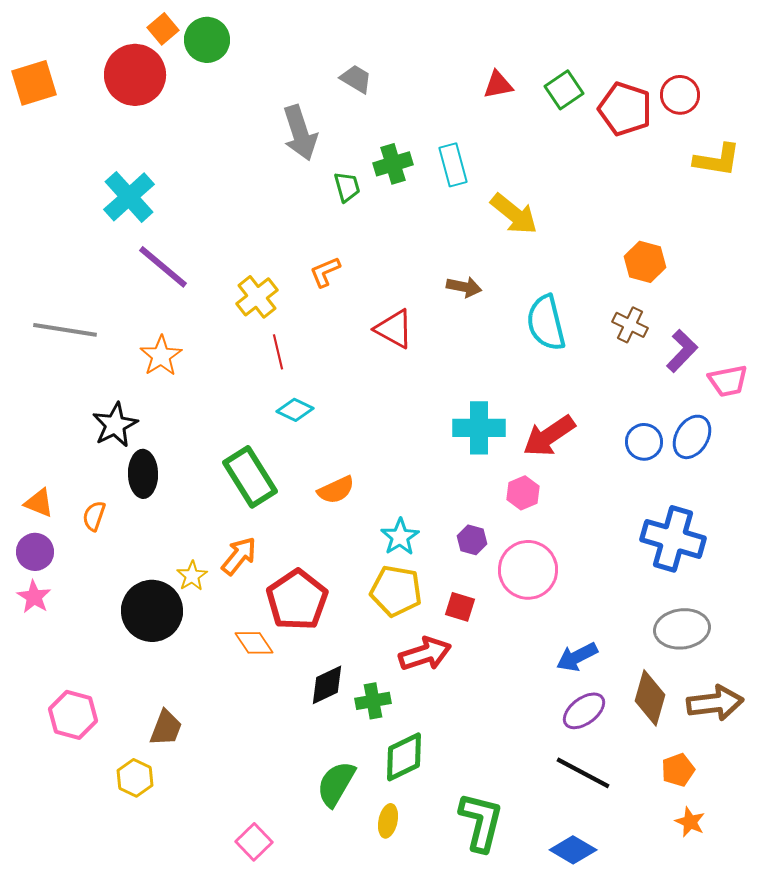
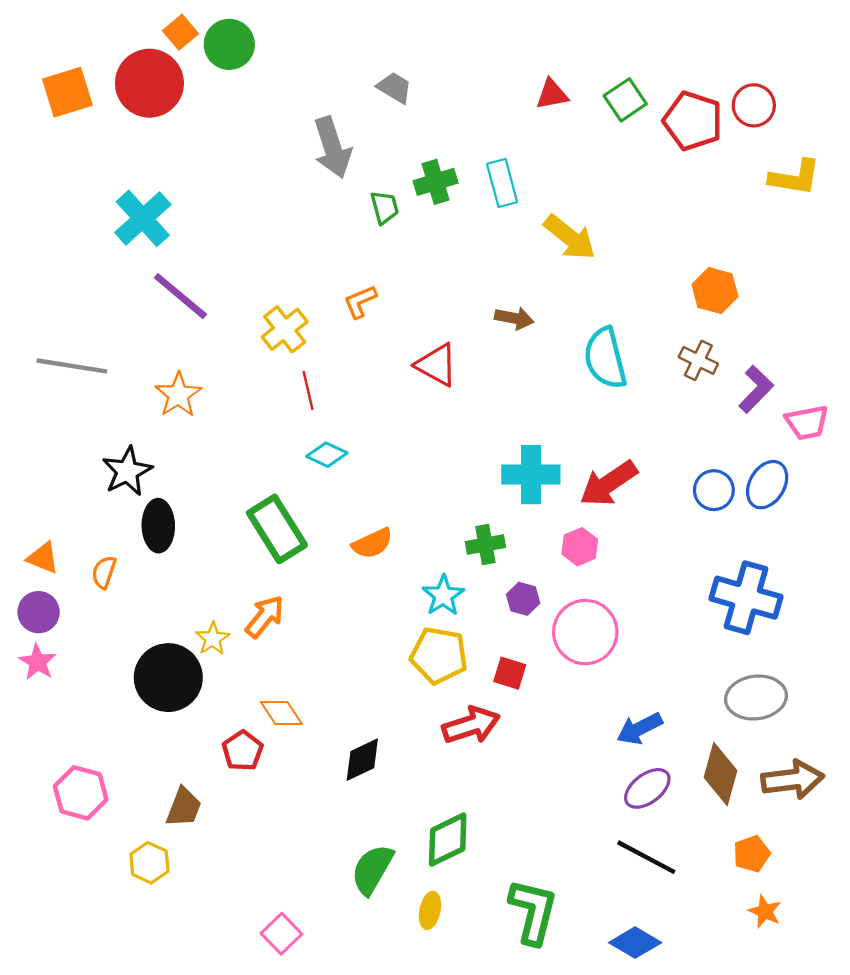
orange square: (34, 83) -> (67, 92), moved
red pentagon: (297, 600) -> (243, 751), moved, size x0.6
green cross: (373, 701) -> (485, 544), moved

